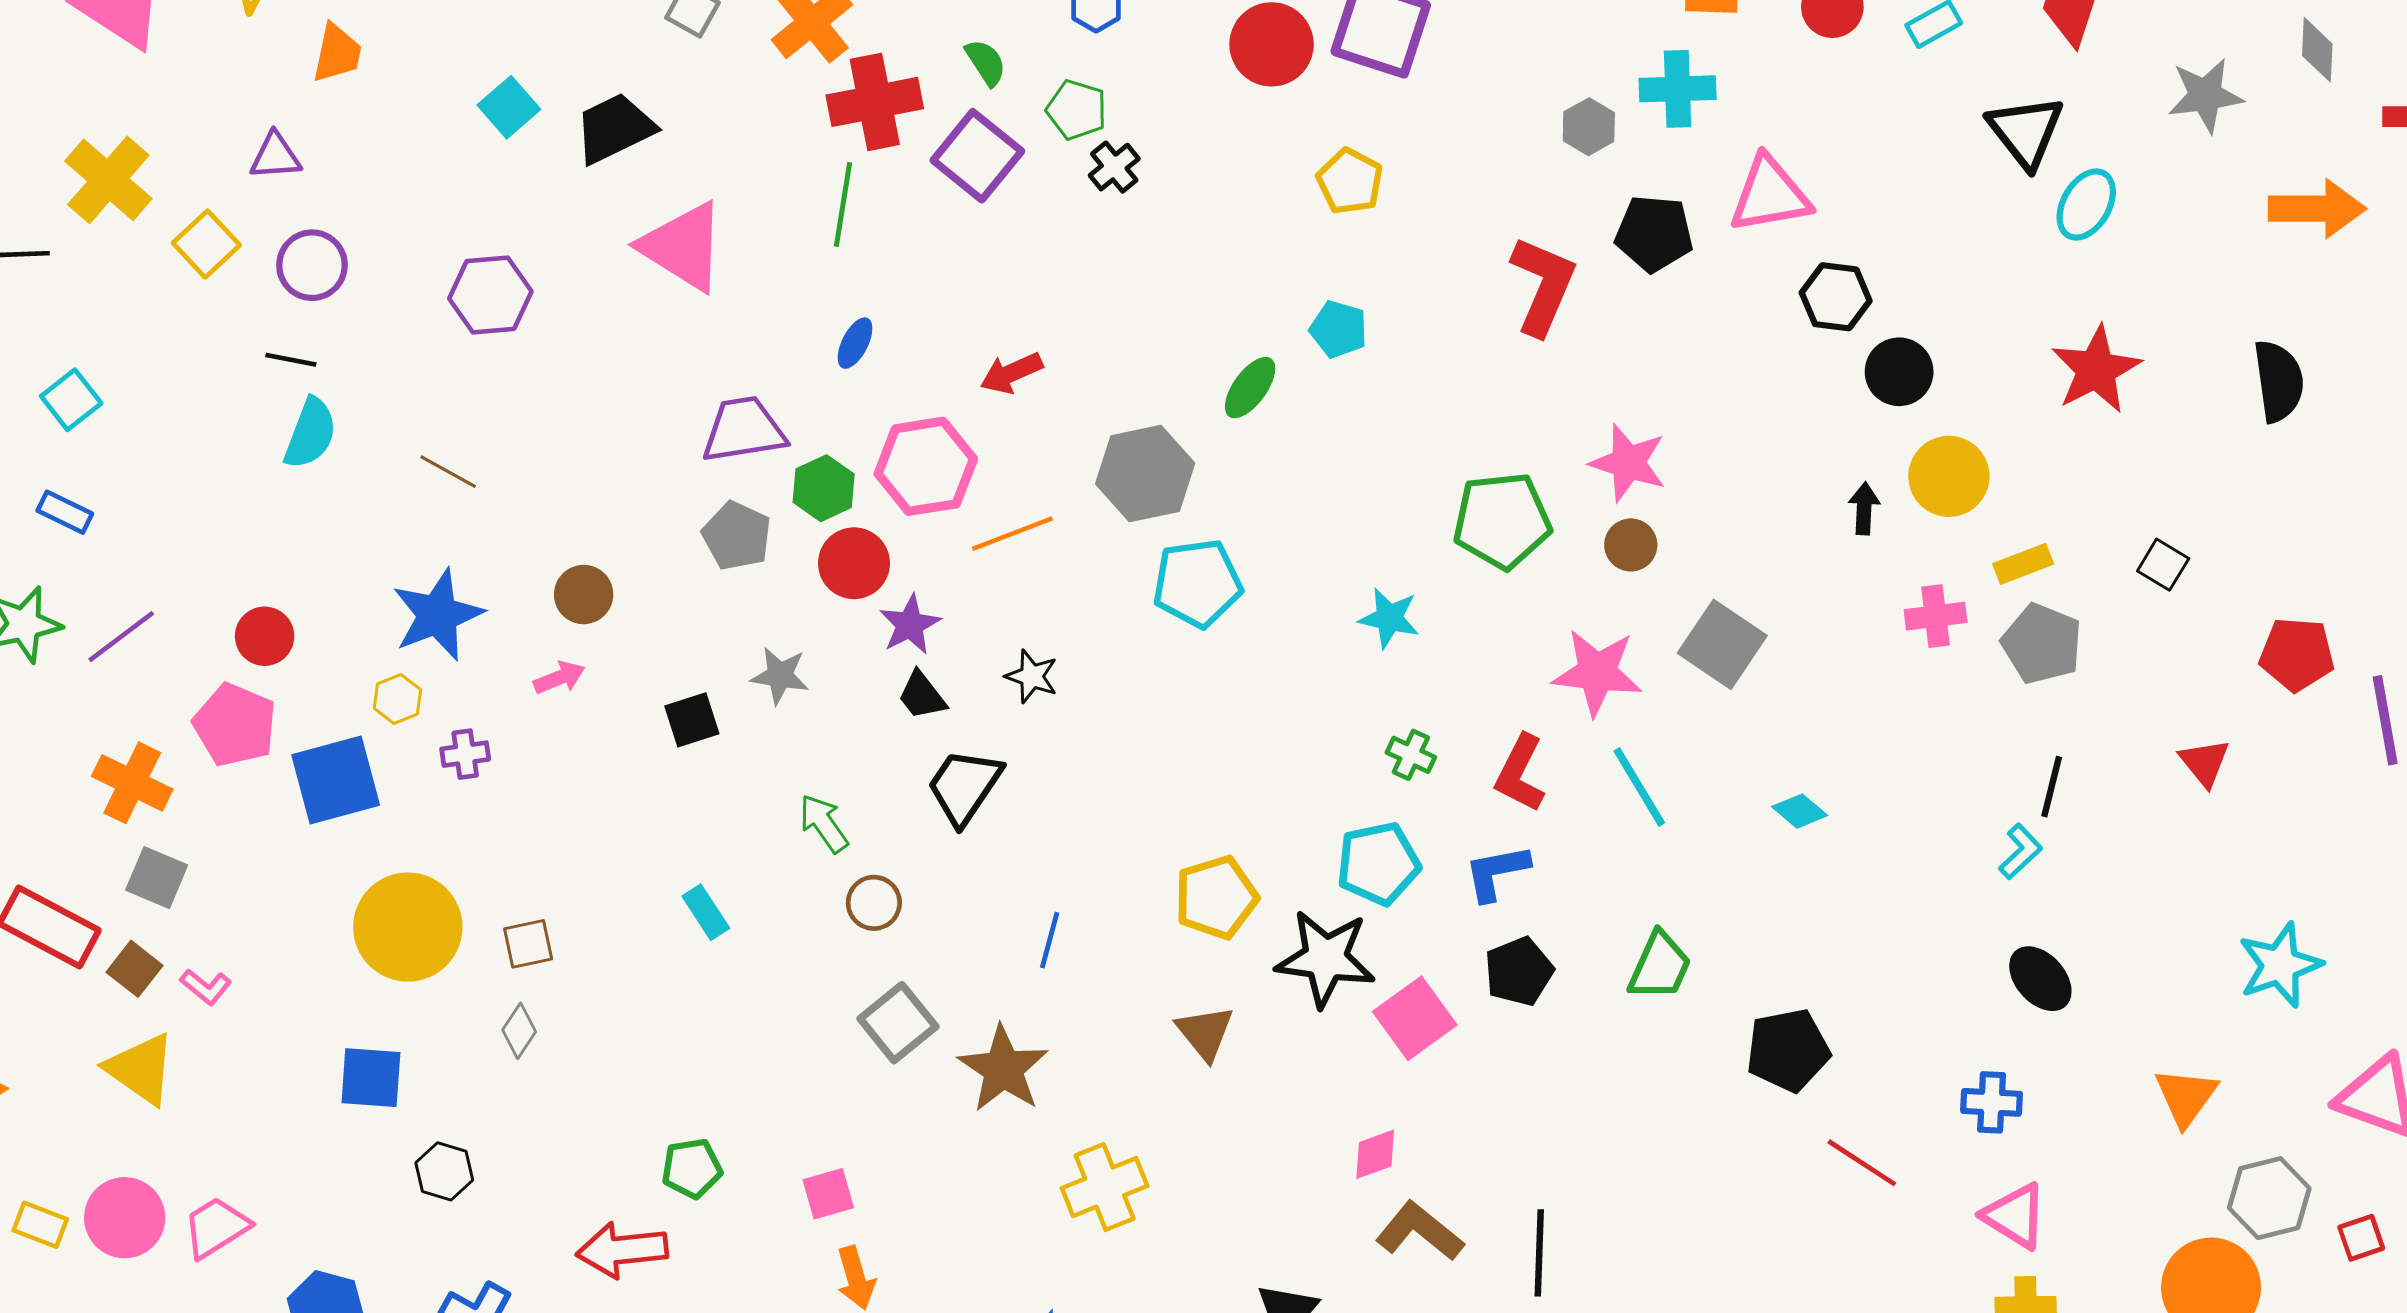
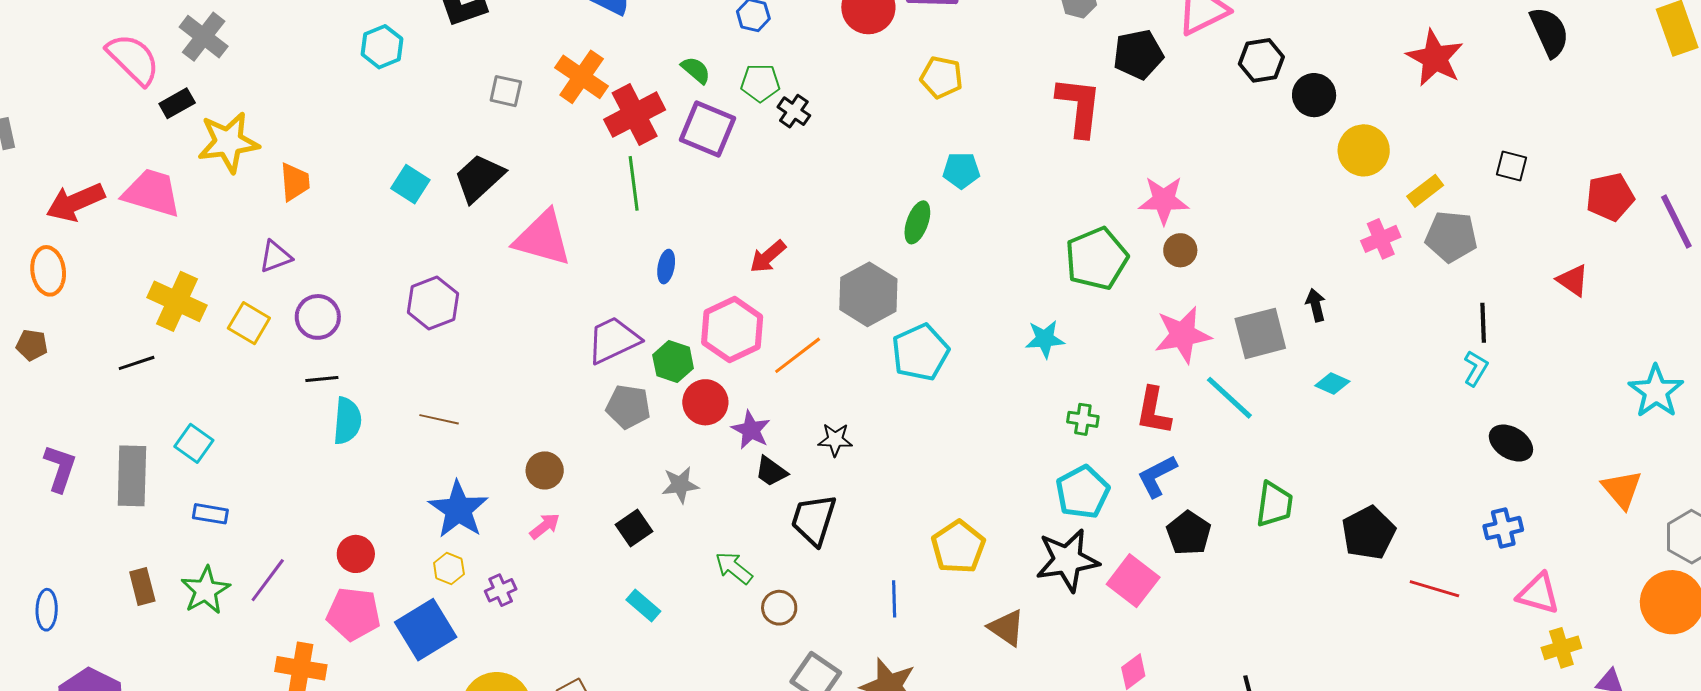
black arrow: (1864, 509) -> (1316, 305), moved
gray square: (1722, 644) -> (1260, 333), moved, turned -32
yellow pentagon: (1216, 897) -> (958, 547), moved
cyan rectangle: (706, 912) -> (643, 606), moved

